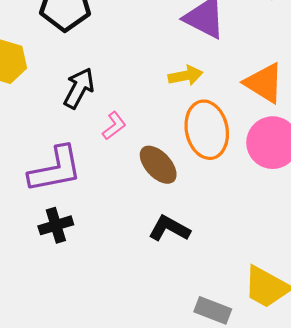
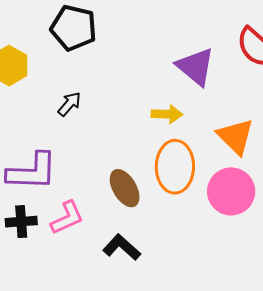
black arrow: (79, 88) -> (69, 104), size x0.7
pink L-shape: (114, 126) -> (67, 218), moved, size x1.4

